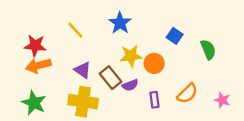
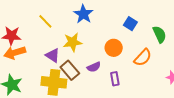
yellow star: (131, 56) -> (73, 42), moved
brown rectangle: (111, 78) -> (70, 70), moved
orange semicircle: (187, 93) -> (143, 58), moved

